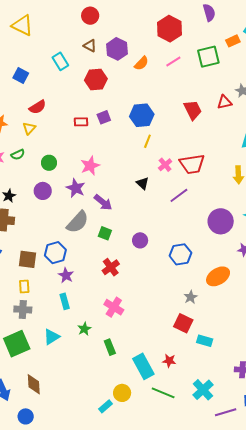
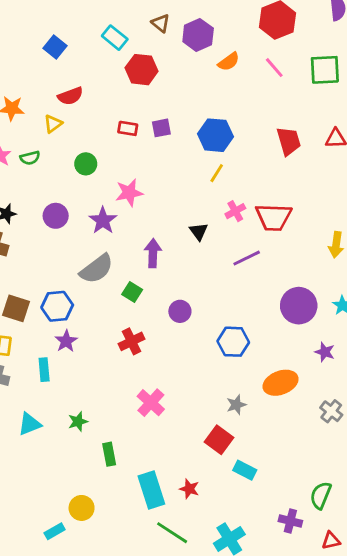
cyan rectangle: (60, 61) -> (115, 38), turned -30
pink line: (173, 61) -> (274, 68), turned 70
red hexagon: (96, 80) -> (142, 70), moved
green circle: (49, 163) -> (86, 164), moved
purple arrow: (103, 202) -> (153, 253), moved, turned -138
cyan rectangle: (65, 301) -> (44, 370), moved
pink cross: (114, 307) -> (151, 403), moved
yellow circle: (122, 393) -> (82, 508), moved
cyan rectangle: (105, 406) -> (55, 531), moved

